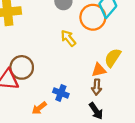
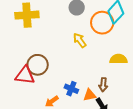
yellow semicircle: (113, 58) -> (118, 59), turned 54
orange triangle: (99, 70) -> (90, 95), moved

